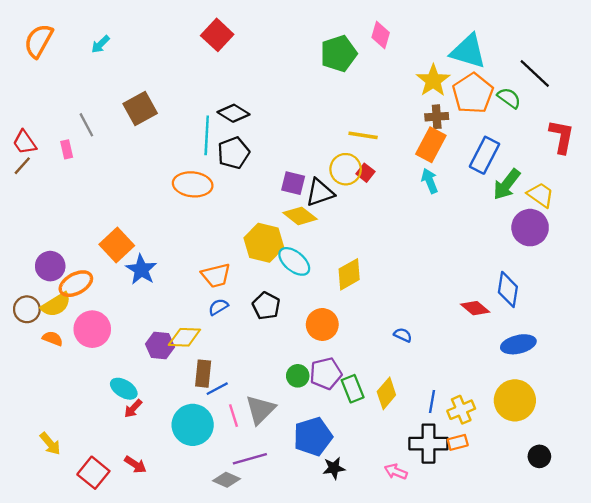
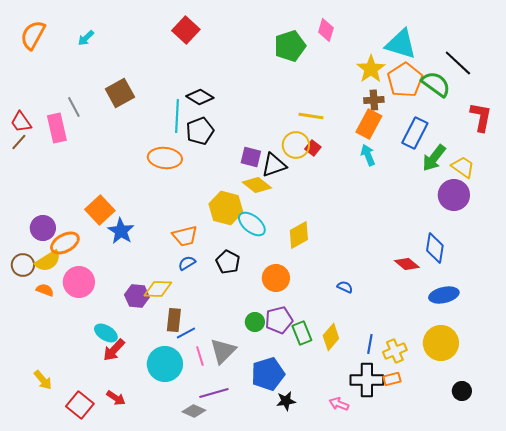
green semicircle: (509, 98) -> (436, 84), size x1.4
pink rectangle: (67, 149) -> (57, 128), size x1.8
red arrow: (133, 409) -> (114, 350), size x1.4

